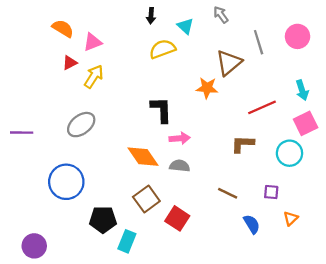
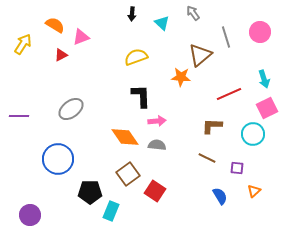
yellow semicircle: (162, 49) -> (136, 57), moved
yellow arrow: (94, 76) -> (23, 44), moved
brown line: (228, 193) -> (207, 158), moved

